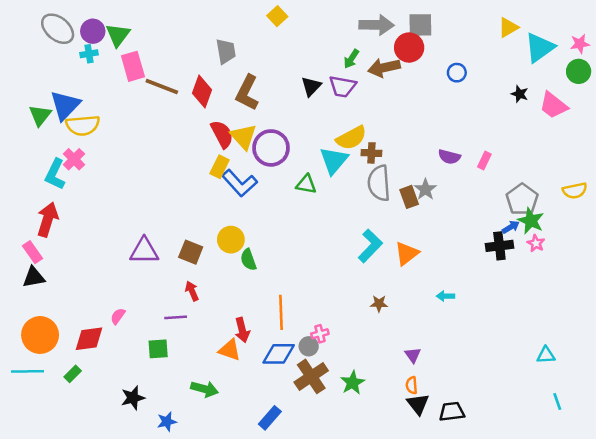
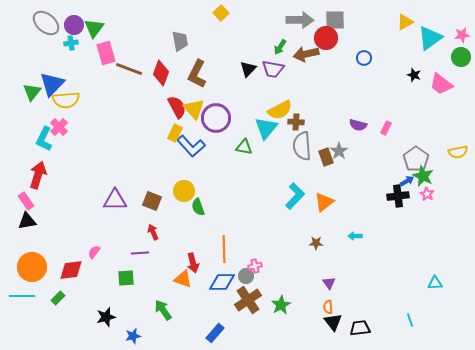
brown star: (379, 304) -> (316, 243), moved
green arrow: (204, 389) -> (163, 310), turned -140
cyan line: (557, 402) -> (410, 320), moved

